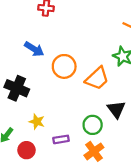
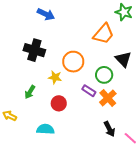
orange circle: (64, 66) -> (73, 62), moved
purple rectangle: (61, 139) -> (89, 91), moved, turned 48
red circle: (26, 150) -> (59, 103), moved

